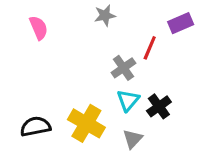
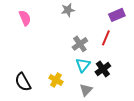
red line: (150, 48) -> (106, 38), moved
yellow cross: (86, 123) -> (56, 80), size x0.6
black semicircle: (35, 127) -> (23, 82), turned -108

